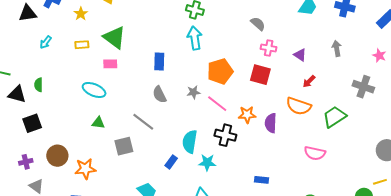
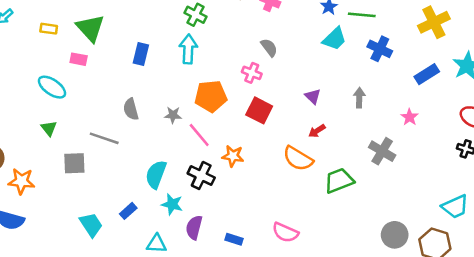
pink cross: (269, 48) -> (252, 73), moved
blue rectangle: (159, 61) -> (141, 54), moved
gray line: (143, 122) -> (104, 138), turned -30
green triangle: (98, 123) -> (49, 128), turned 32
purple semicircle: (271, 123) -> (194, 228), moved
pink semicircle: (315, 153) -> (285, 232), moved
blue rectangle: (171, 162) -> (128, 211), moved

